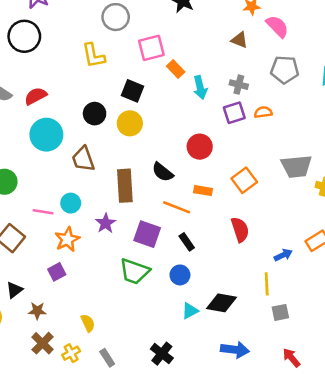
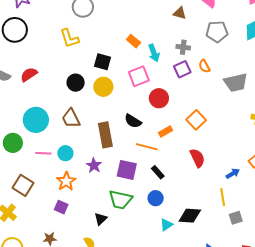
pink square: (151, 48) -> (139, 76), moved
orange semicircle: (263, 112) -> (204, 66), turned -104
cyan circle: (46, 135) -> (36, 120), moved
gray trapezoid: (296, 166) -> (236, 83), moved
orange rectangle: (203, 191) -> (165, 132), turned -32
pink line: (43, 212) -> (43, 153), moved
purple square: (57, 272) -> (61, 207), turned -32
black triangle: (14, 290) -> (101, 219), moved

